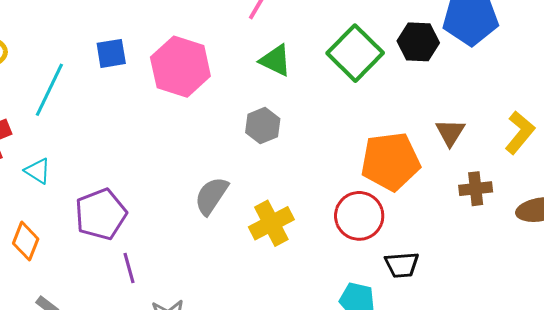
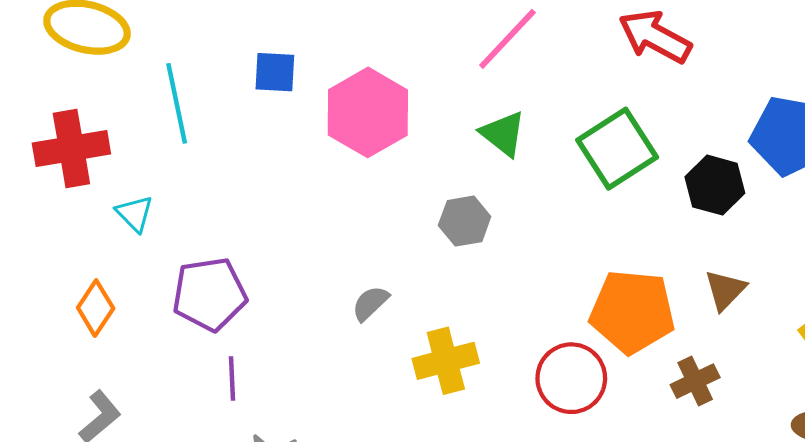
black hexagon: (418, 42) -> (715, 185), moved
cyan line: (49, 90) -> (177, 103), turned -50
brown cross: (476, 189) -> (695, 381), moved, turned -32
gray semicircle: (211, 196) -> (370, 303), size x0.7

